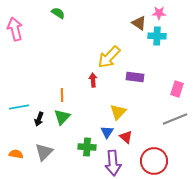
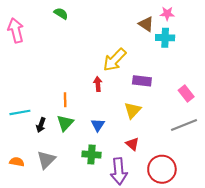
pink rectangle: (177, 89) -> (186, 93), turned -56
yellow triangle: (118, 112) -> (132, 110), moved
blue triangle: (107, 132) -> (98, 125), moved

